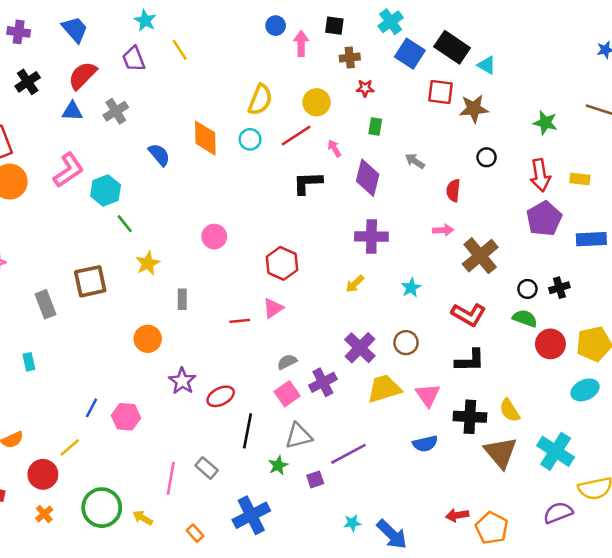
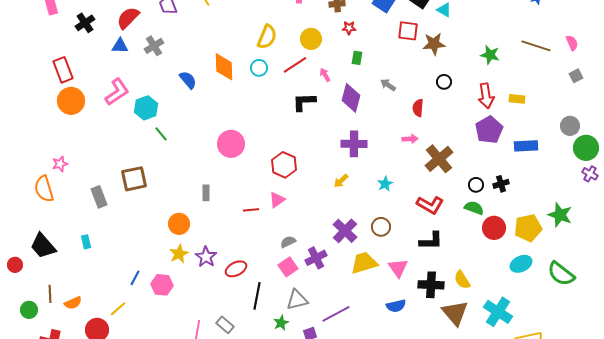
pink circle: (214, 237) -> (231, 144), size x1.4
yellow star: (148, 263) -> (179, 254), moved

